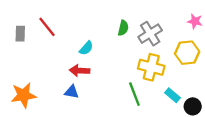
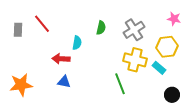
green semicircle: (123, 28) -> (101, 28), moved
cyan semicircle: (86, 48) -> (77, 43), turned -32
red arrow: (80, 71) -> (61, 59), moved
cyan rectangle: (173, 95) -> (159, 68), moved

